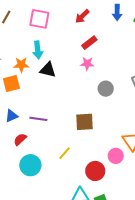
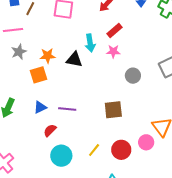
cyan arrow: (38, 50) -> (90, 43), moved
yellow line: (65, 153) -> (94, 150), moved
red circle: (95, 171) -> (121, 150), moved

